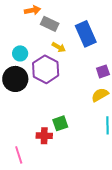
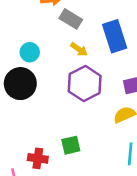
purple hexagon: (46, 69) -> (85, 84), moved
red cross: (44, 136) -> (38, 158), moved

